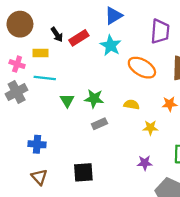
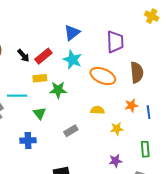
yellow rectangle: (41, 53) -> (40, 78), moved
green star: (94, 99) -> (58, 90), moved
blue cross: (37, 144) -> (28, 140), moved

